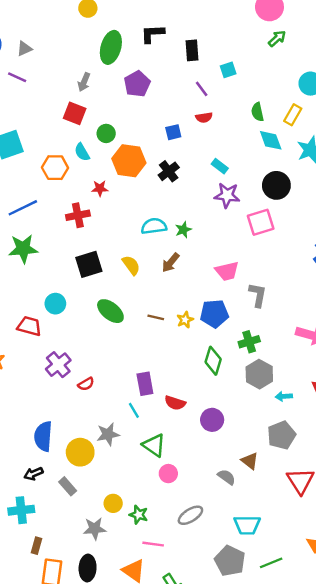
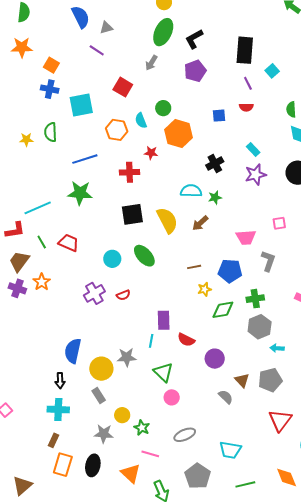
black L-shape: (152, 34) -> (194, 39), moved, turned -35
green ellipse: (111, 47) -> (163, 32), moved
black rectangle: (192, 50) -> (245, 50), size x1.5
cyan square: (228, 70) -> (272, 71), turned -32
red square: (75, 113) -> (123, 87), moved
black cross: (169, 171) -> (215, 163), moved
purple star: (227, 195) -> (256, 175), turned -30
pink square: (261, 222) -> (279, 223), moved, size x0.6
yellow semicircle: (131, 265) -> (167, 220), size x1.5
cyan circle: (55, 304) -> (112, 259), moved
brown line: (156, 317) -> (194, 267), moved, turned -32
yellow star: (185, 320) -> (204, 289), moved
red trapezoid: (29, 326) -> (69, 243), moved
green diamond: (213, 361) -> (223, 310), turned 55
red semicircle: (86, 384) -> (123, 295), moved
cyan line: (134, 410) -> (151, 341), turned 32
brown triangle: (250, 461) -> (242, 380), moved
black arrow: (34, 474) -> (60, 381), turned -77
gray semicircle: (227, 477) -> (226, 397), moved
gray rectangle: (68, 486) -> (99, 396), moved
cyan cross: (21, 510) -> (58, 409), moved
gray pentagon: (230, 561) -> (198, 476), moved

